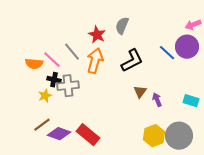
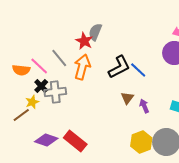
gray semicircle: (122, 26) -> (95, 32), moved
blue line: (167, 53) -> (138, 70), moved
black cross: (54, 80) -> (41, 86), turned 32
brown line: (42, 125) -> (21, 115), moved

